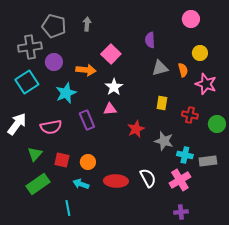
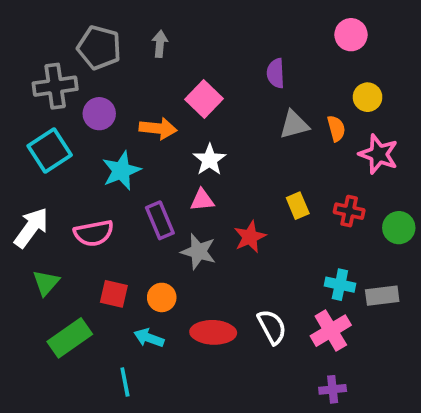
yellow rectangle: (162, 103) -> (298, 206), moved, turned -32
gray star: (164, 141) -> (198, 252), moved
green triangle: (35, 154) -> (46, 283), moved

